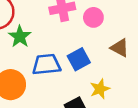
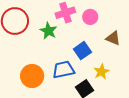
green star: (20, 37) -> (48, 31), moved
blue trapezoid: (47, 64) -> (63, 70), moved

